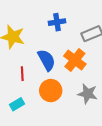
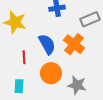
gray star: (88, 94) -> (77, 85), moved
cyan rectangle: (17, 104) -> (19, 86), turned -56

